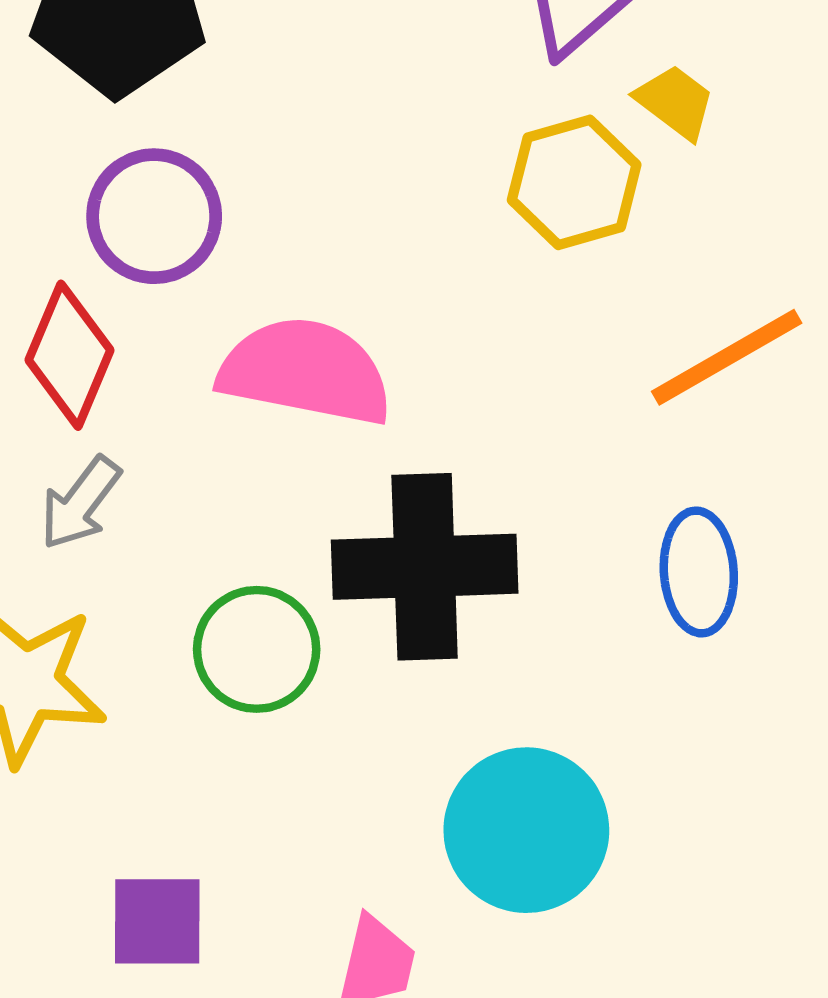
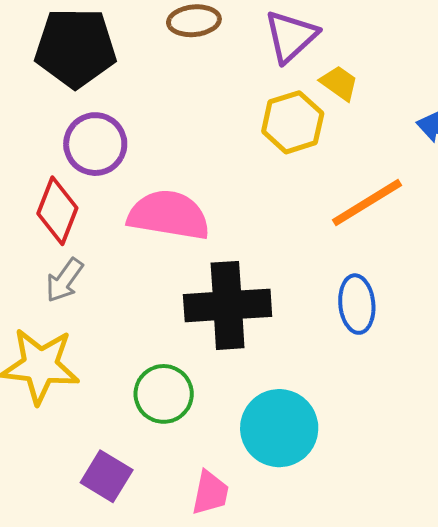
green circle: (257, 649) -> (164, 394), moved
purple square: (157, 921) -> (107, 476), turned 33

